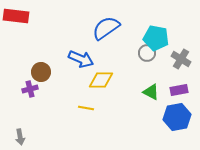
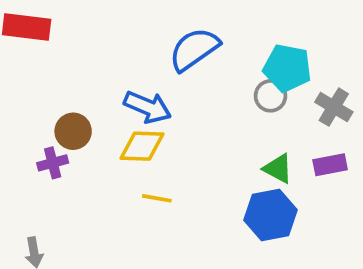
yellow diamond: (101, 80) -> (142, 146), moved
blue hexagon: (177, 117) -> (270, 215), moved

